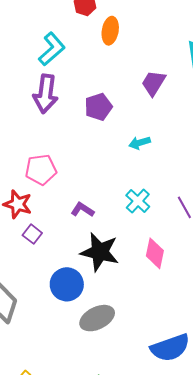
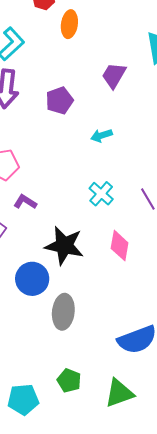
purple L-shape: (82, 210) -> (25, 202), moved
gray ellipse: (97, 318) -> (63, 312), turned -56

